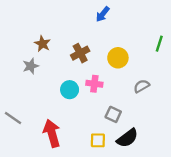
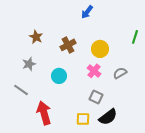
gray star: (31, 66) -> (29, 64), moved
pink cross: (94, 84) -> (94, 71), moved, turned 32
gray line: (13, 118) -> (21, 90), moved

